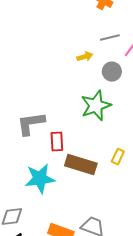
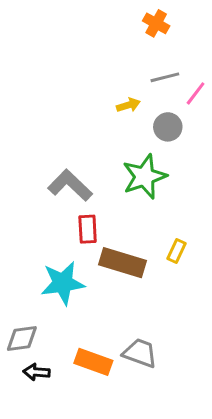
gray L-shape: (31, 124) -> (70, 185), moved, turned 52

